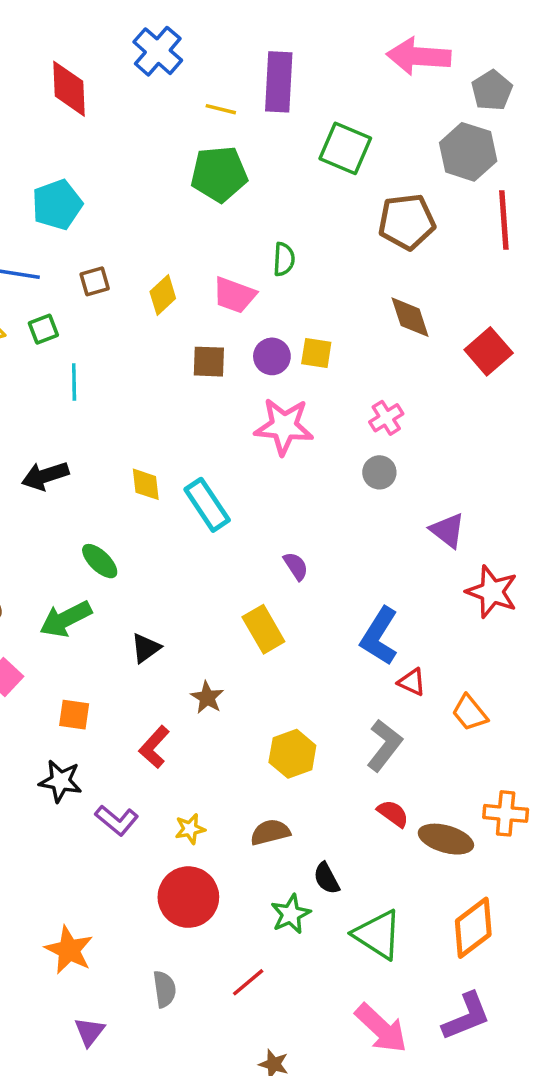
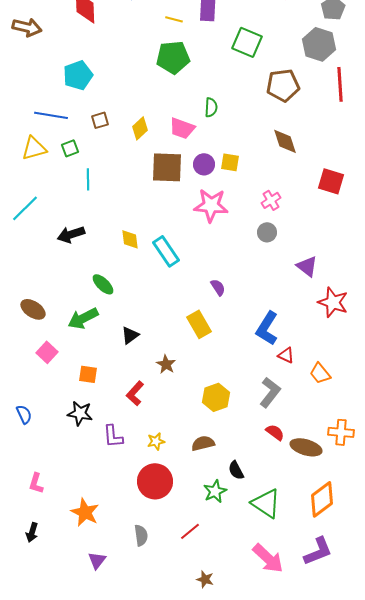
red square: (489, 351) -> (331, 181), moved, turned -32
brown square: (209, 362) -> (167, 167), size x1.6
purple L-shape: (117, 820) -> (113, 436), turned 45

